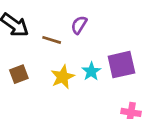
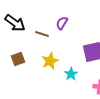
cyan star: (91, 71) -> (71, 74), moved

